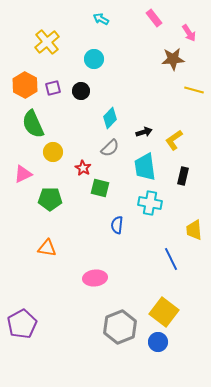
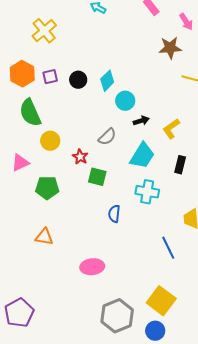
cyan circle: (94, 59) -> (125, 101), moved
cyan diamond: (110, 118) -> (107, 81), moved
cyan trapezoid: (145, 167) -> (142, 156), turned -140

